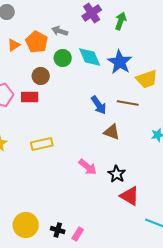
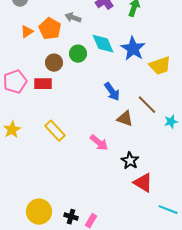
green circle: (63, 58) -> (78, 54), moved
brown line: (128, 103) -> (147, 105), moved, turned 35
yellow rectangle: (42, 144) -> (55, 131), turned 60
pink arrow: (88, 167) -> (99, 143), moved

